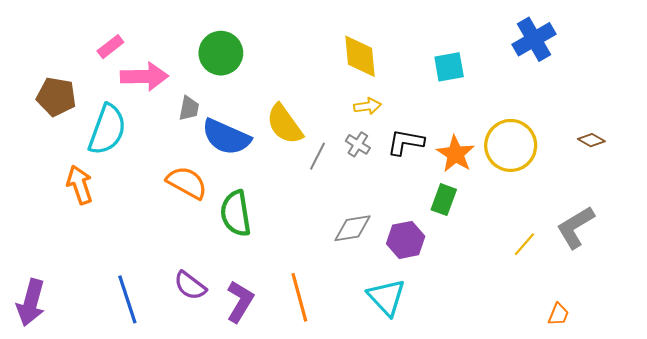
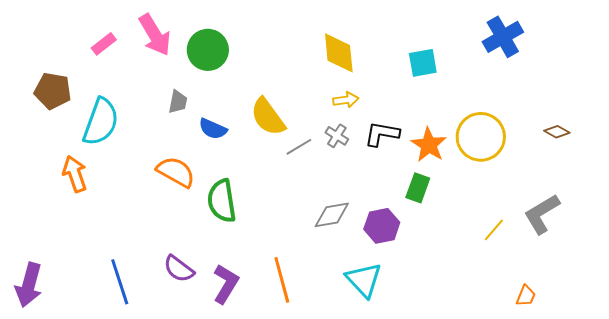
pink arrow: (144, 76) -> (155, 35), moved, turned 60
blue semicircle: (226, 137) -> (213, 129), size x0.6
gray line: (317, 156) -> (299, 147), turned 32

